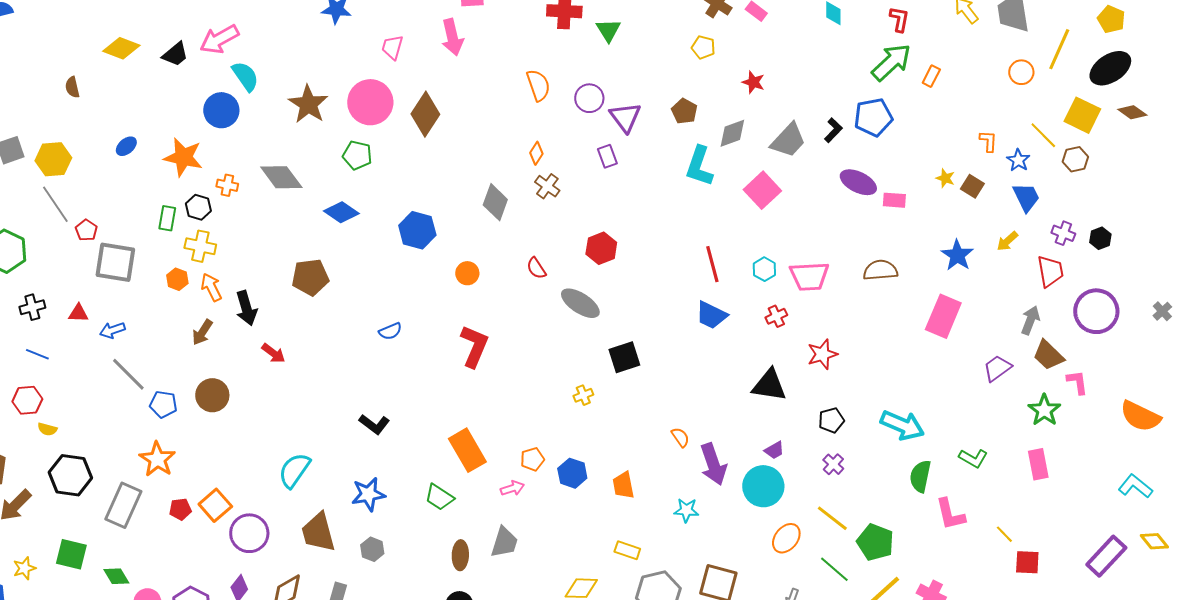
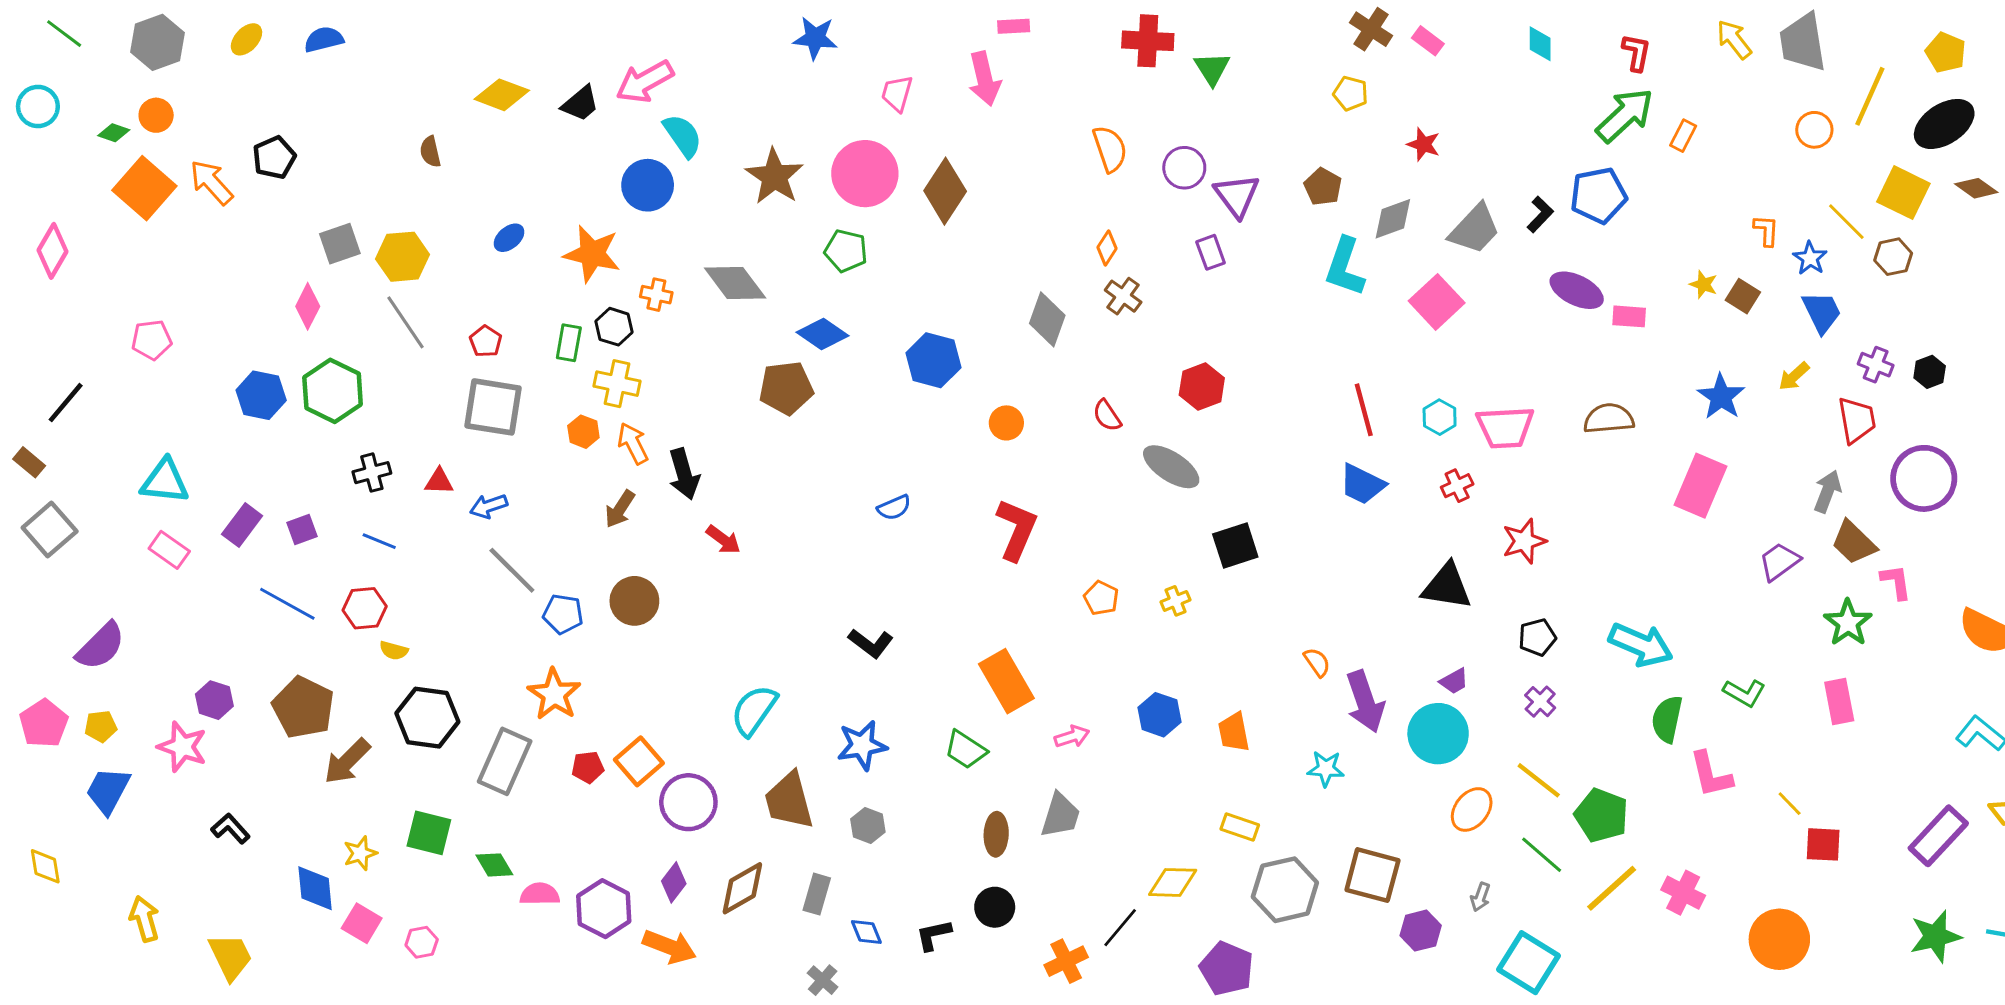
red pentagon: (86, 230) -> (486, 341), moved
brown pentagon: (310, 277) -> (786, 388), moved
orange pentagon: (532, 459) -> (1101, 598), moved, turned -30

